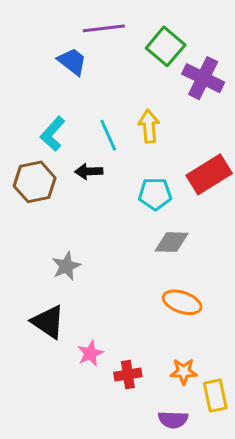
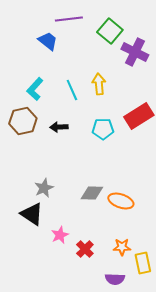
black arrow: (89, 171) -> (59, 127), moved
gray diamond: (172, 242) -> (92, 193), moved
gray star: (66, 266) -> (44, 188), moved
red cross: (128, 374) -> (85, 249), turned -36

